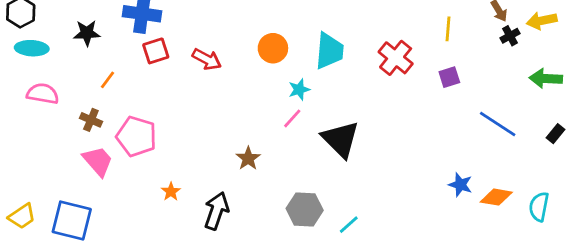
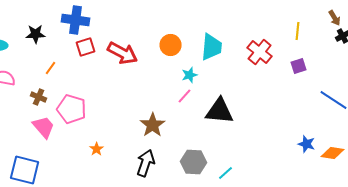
red arrow: (207, 59) -> (123, 53), size x1.4
black triangle: (340, 139) -> (220, 111), turned -40
brown star: (248, 158) -> (153, 125), size x1.4
black arrow: (216, 211) -> (146, 163), moved

